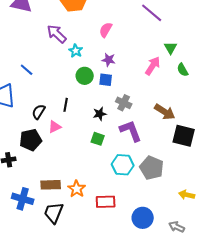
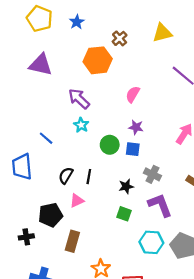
cyan star: (76, 51) -> (81, 125), moved
black semicircle: (39, 112) -> (66, 175), moved
brown rectangle: (51, 185) -> (72, 241), moved, turned -72

